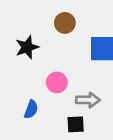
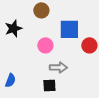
pink circle: (57, 82) -> (45, 45), moved
blue semicircle: (31, 109) -> (10, 80), moved

